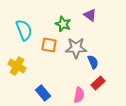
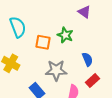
green star: (63, 24) -> (65, 35), moved
gray star: (76, 48) -> (56, 70), moved

